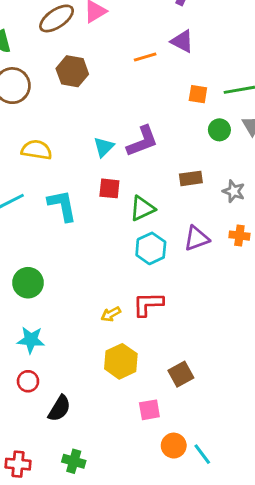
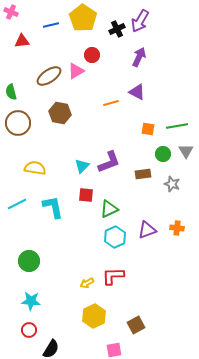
brown rectangle: (191, 178) -> (143, 174), moved
gray star: (234, 191) -> (172, 184), moved

